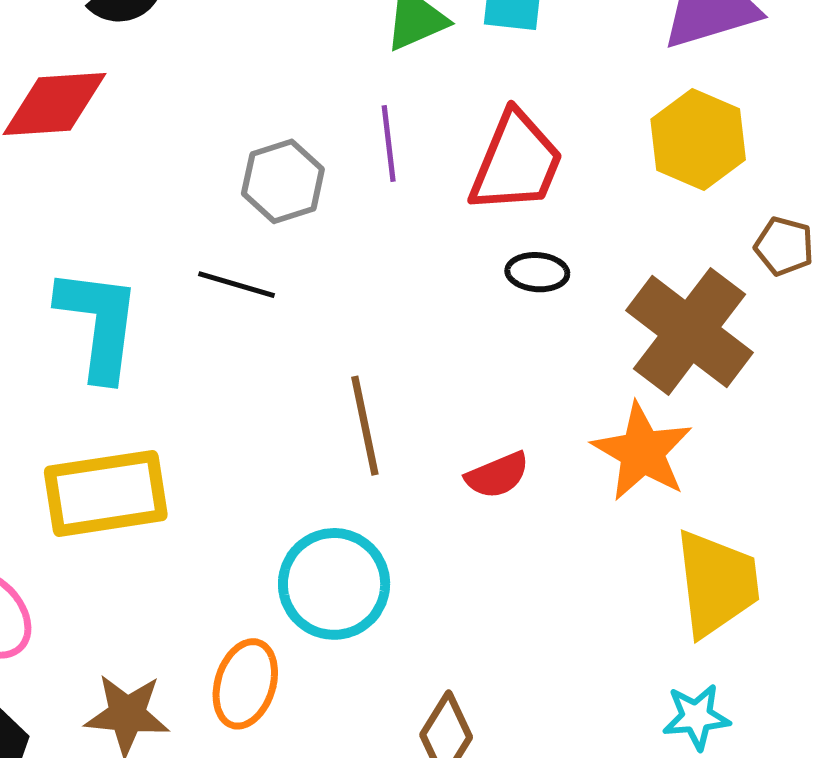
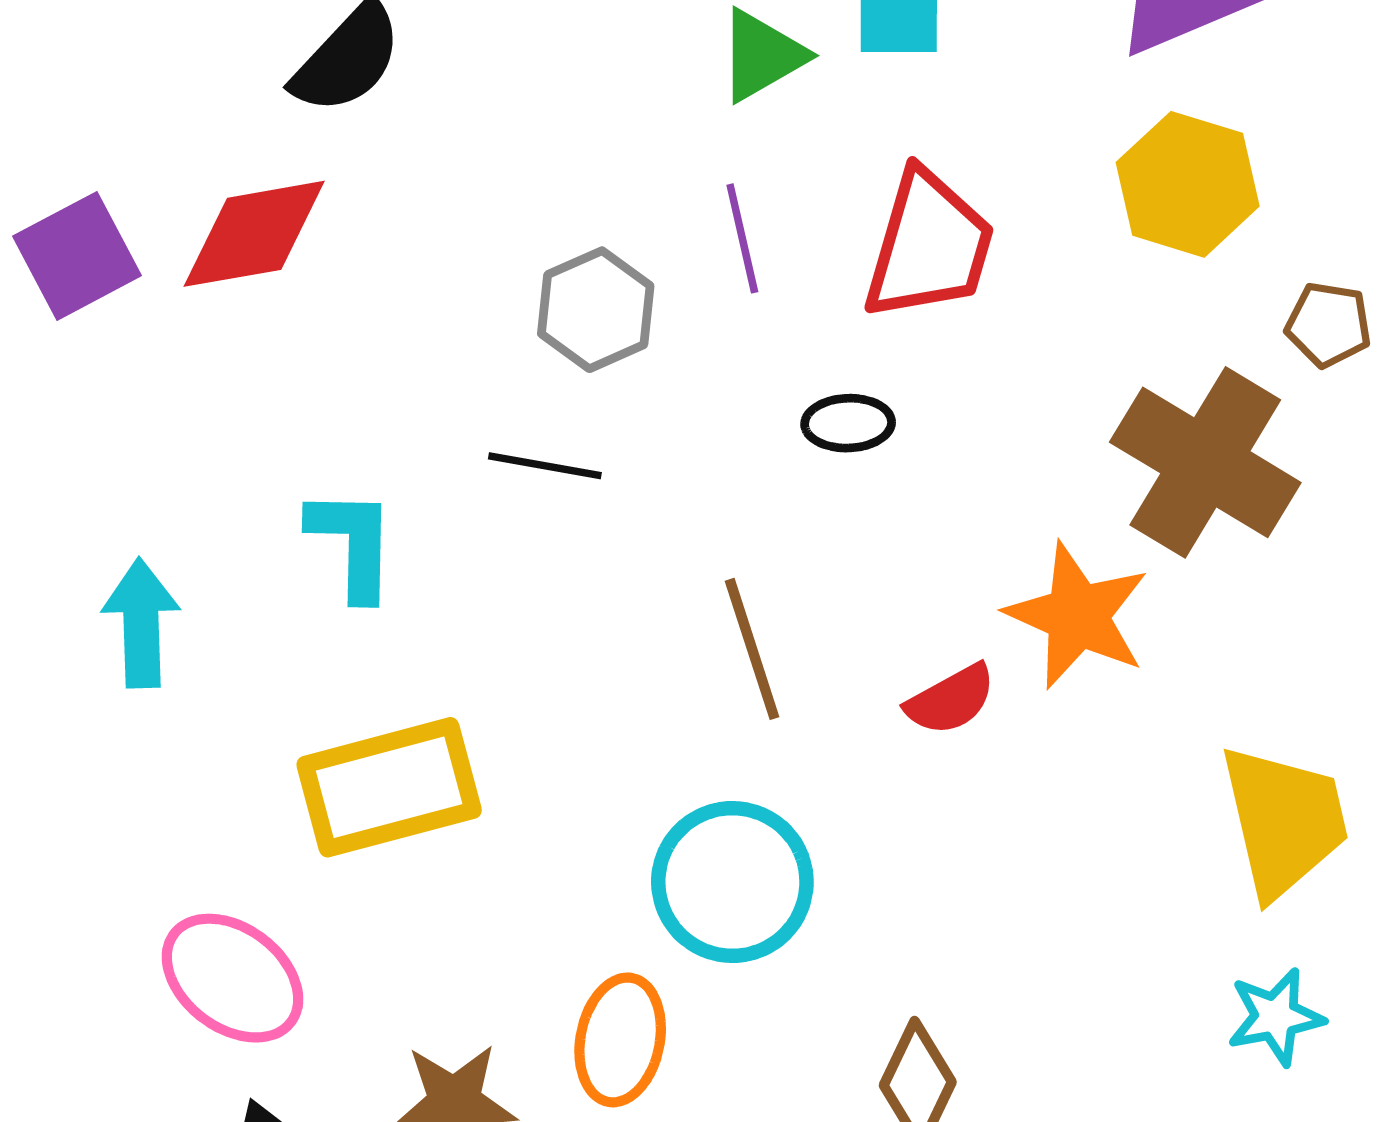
black ellipse: (537, 272) -> (848, 423), moved
cyan L-shape: (99, 324) -> (352, 543), size x0.7
orange star: (642, 452) -> (1077, 616), moved

